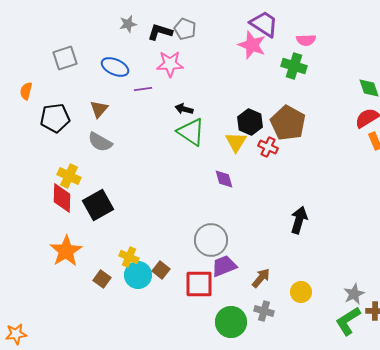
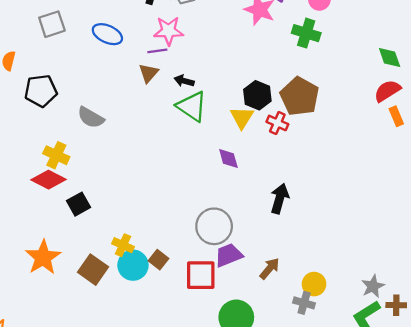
purple line: (143, 89) -> (157, 51), moved
brown triangle: (99, 109) -> (149, 73), moved
red diamond: (62, 198) -> (49, 180), turned -64
black square: (98, 205) -> (79, 204), moved, size x0.7
black arrow: (299, 220) -> (280, 199), moved
orange star: (66, 251) -> (43, 257), moved
brown square: (102, 279) -> (93, 270), size x1.5
gray cross: (264, 311) -> (304, 303), moved

